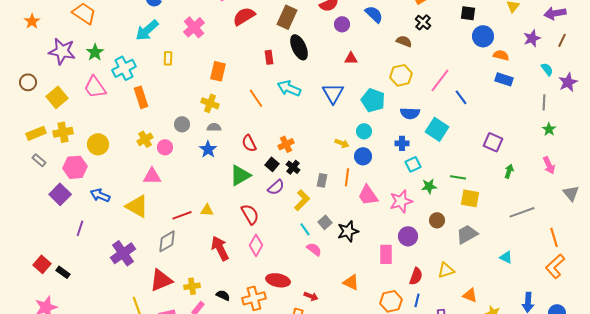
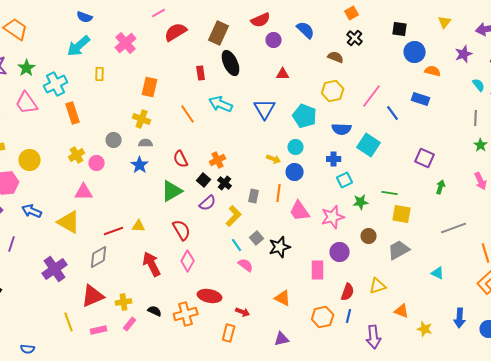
blue rectangle: (504, 79) -> (421, 99), moved

